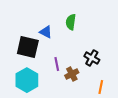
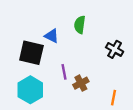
black cross: (92, 58) -> (115, 49), moved

